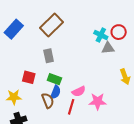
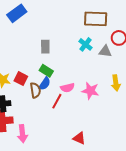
brown rectangle: (52, 25) -> (96, 19), moved, turned 35
cyan cross: (101, 35) -> (85, 44), moved
red square: (29, 77) -> (21, 79), moved
pink star: (98, 101) -> (90, 91), moved

